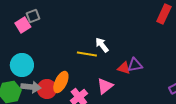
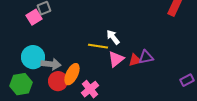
red triangle: (124, 68) -> (135, 60), turned -32
pink triangle: (105, 86) -> (116, 59), moved
gray arrow: (31, 87) -> (51, 64), moved

